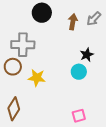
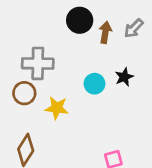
black circle: (42, 13) -> (80, 20), moved
cyan circle: (79, 72) -> (94, 84), moved

